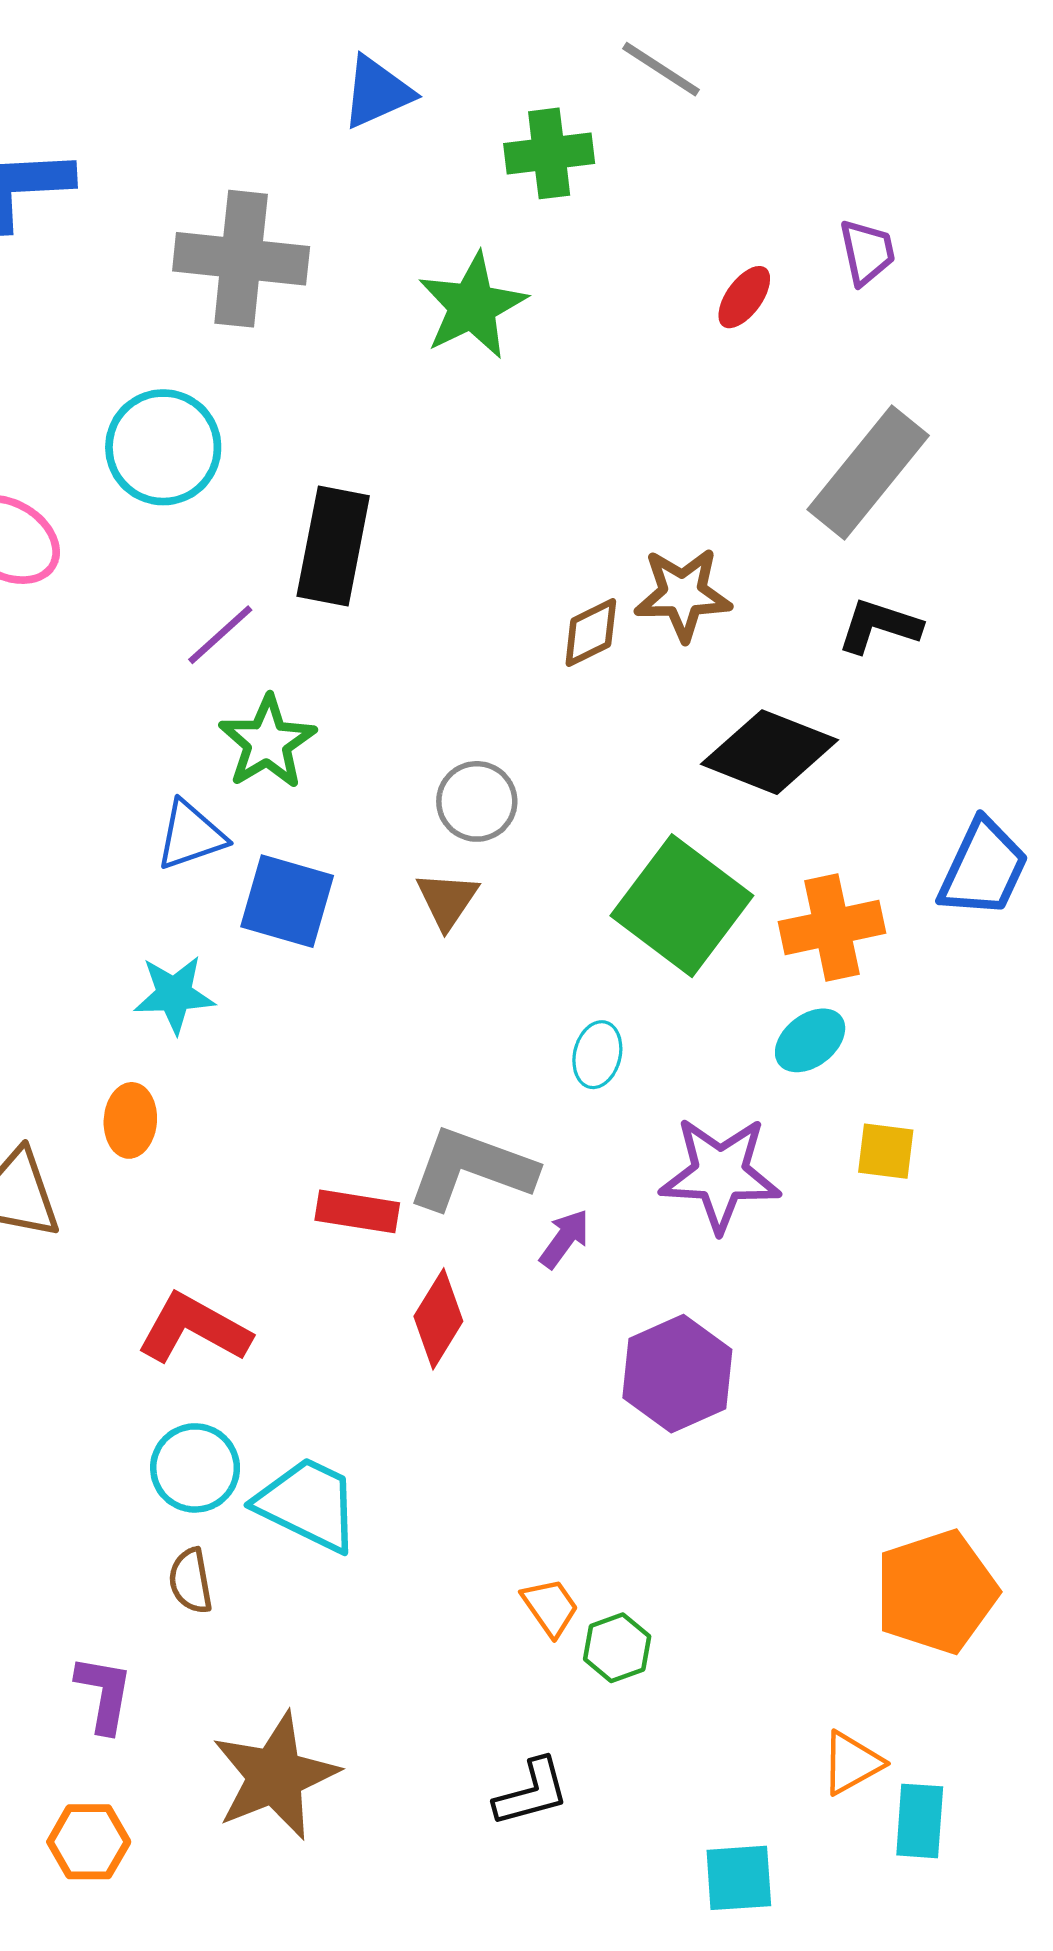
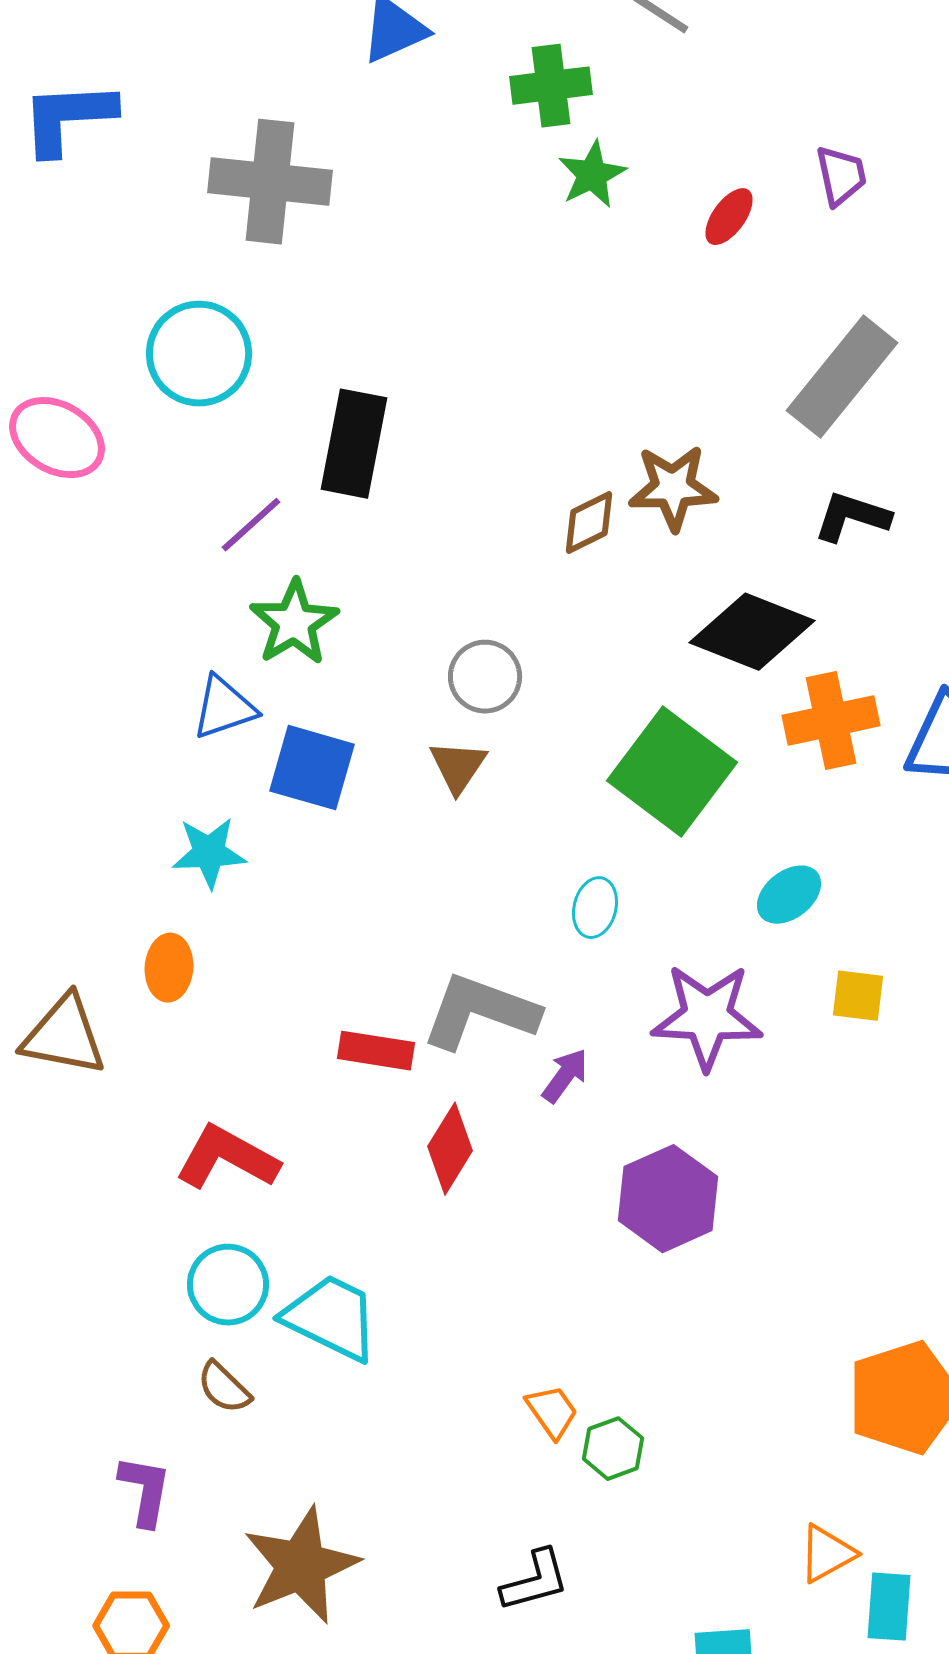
green star: (472, 306) -> (592, 175), moved, size x0.7
orange cross: (832, 927) -> (831, 721), moved
brown semicircle: (191, 1581) -> (224, 1388), turned -36

